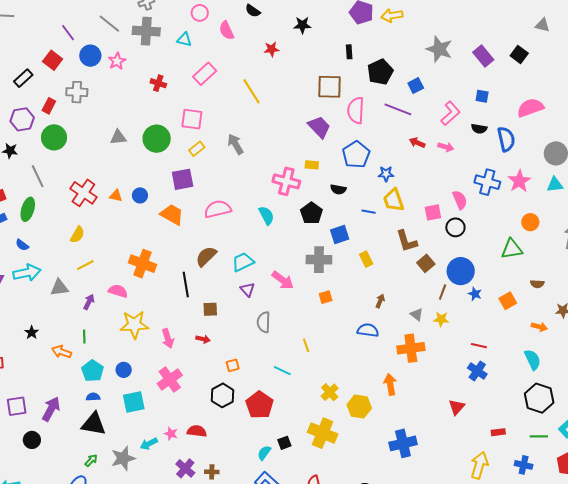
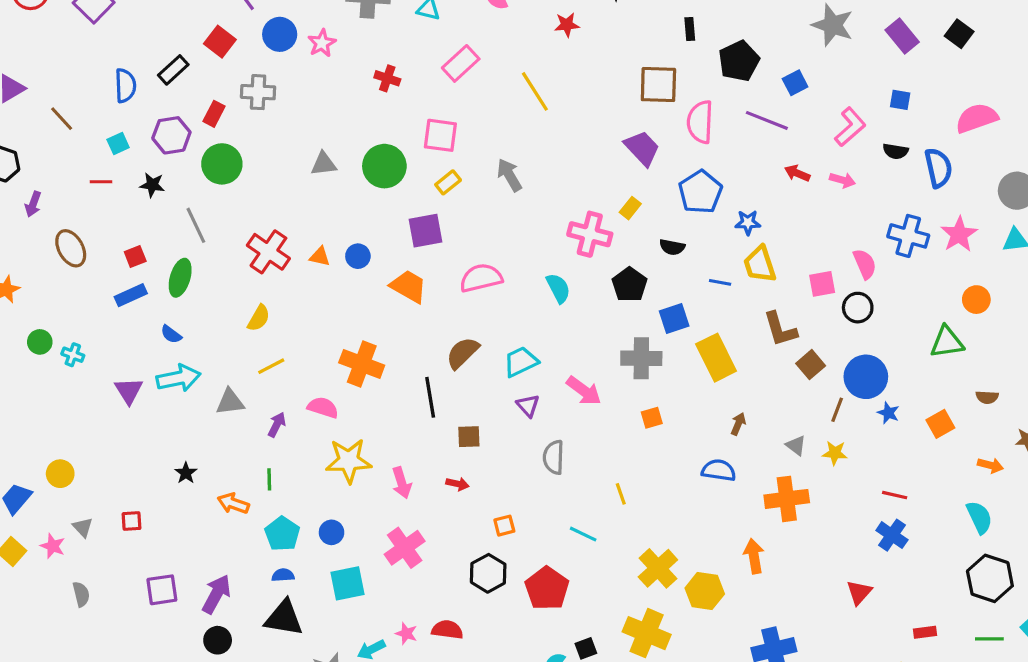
yellow rectangle: (312, 165) -> (630, 208), turned -56
yellow rectangle: (366, 259) -> (716, 358), size x1.8
yellow cross: (330, 392) -> (658, 568), size x1.4
black circle: (32, 440) -> (218, 640), moved

